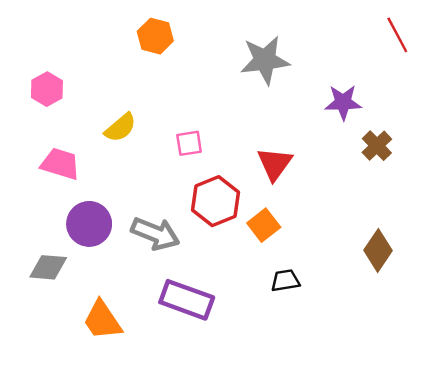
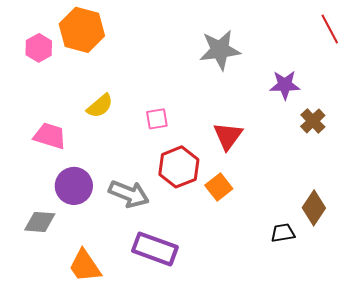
orange hexagon: (155, 36) -> (82, 30), moved, size x1.5
pink hexagon: (47, 89) -> (39, 48), moved
black trapezoid: (285, 281) -> (283, 233), moved

